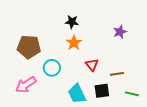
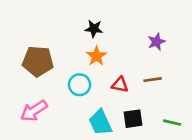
red triangle: (92, 65) -> (120, 85), turned -40
cyan circle: (52, 68) -> (80, 85), moved
brown line: (117, 74) -> (153, 80), moved

